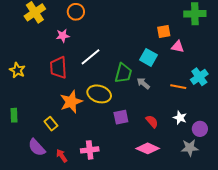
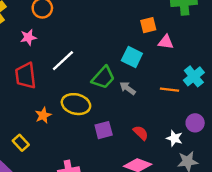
green trapezoid: (123, 73) -> (103, 78), turned 30
orange star: (71, 102) -> (43, 115), size x0.6
white star: (180, 118) -> (174, 138), moved
purple circle: (200, 129) -> (195, 123), moved

